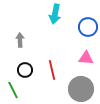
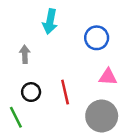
cyan arrow: (55, 14) -> (50, 21), moved
blue circle: (88, 27) -> (97, 38), moved

